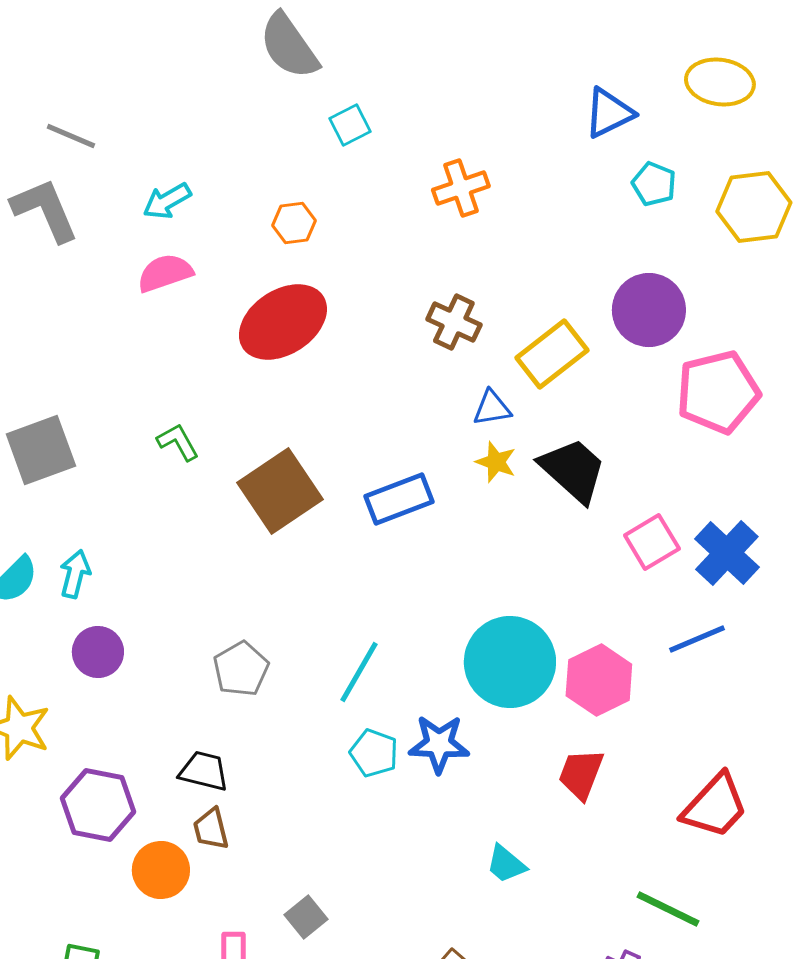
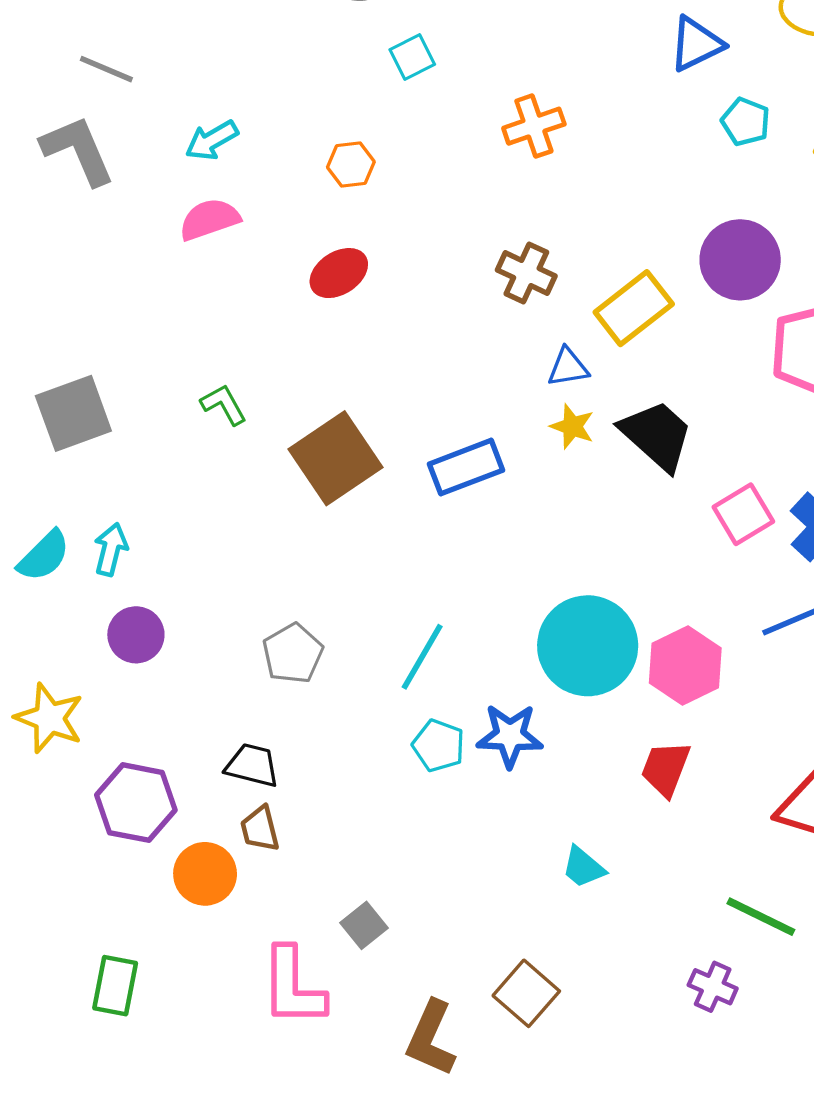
red ellipse: (283, 322) -> (339, 273), size x0.6

